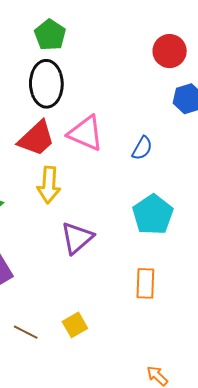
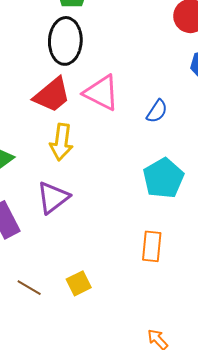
purple triangle: (77, 238) -> (53, 197), moved

